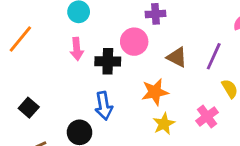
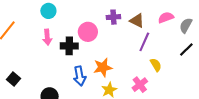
purple cross: (155, 14) -> (113, 17), moved
brown triangle: (177, 57) -> (137, 21), moved
blue arrow: (104, 106) -> (80, 76), moved

